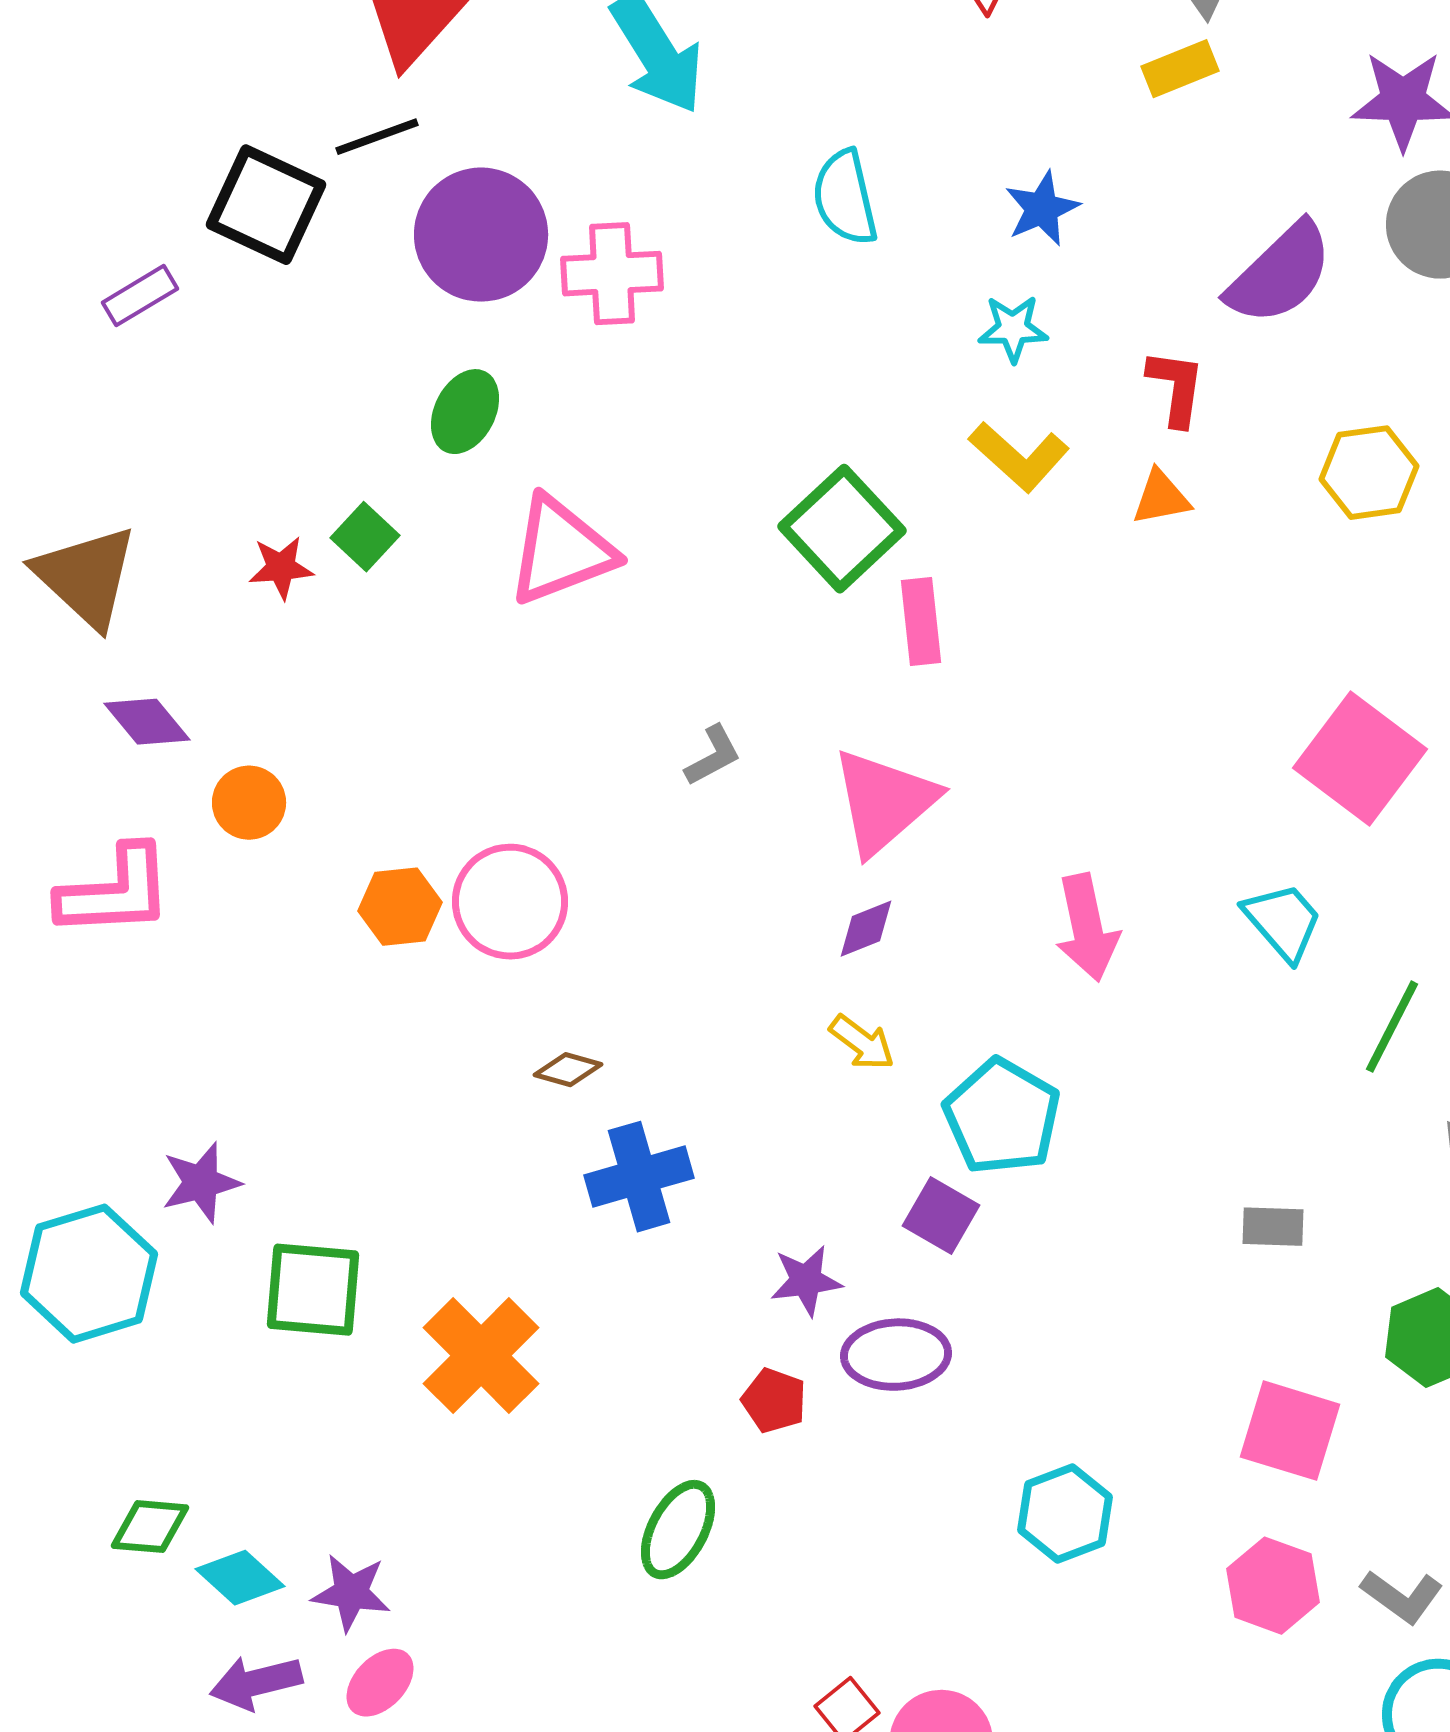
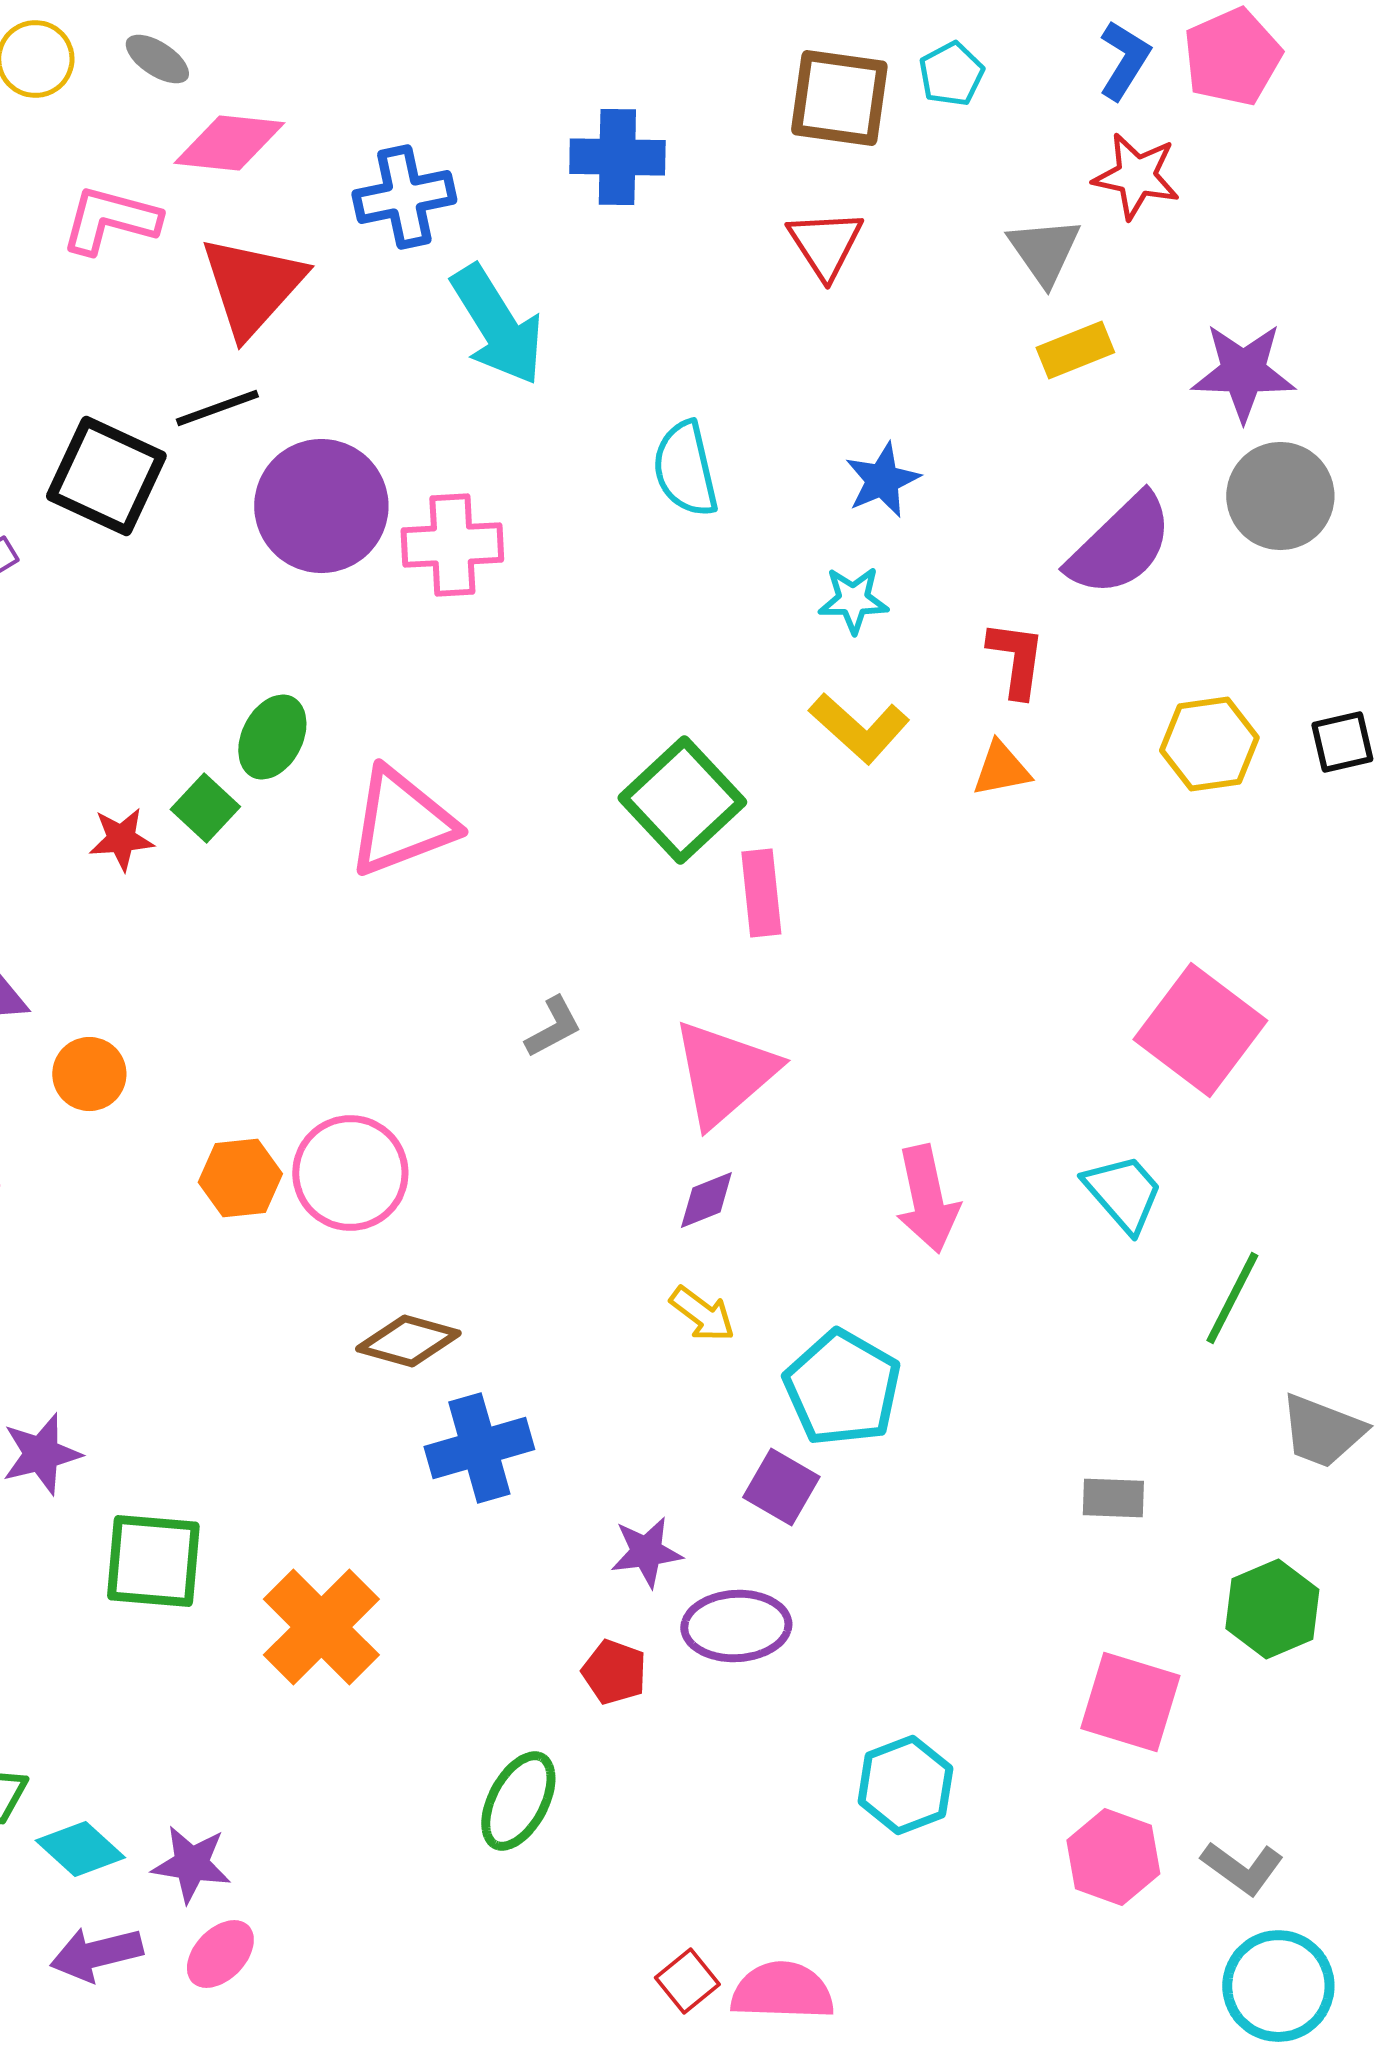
yellow rectangle: (1180, 69) -> (1075, 350), moved
green ellipse: (465, 412) -> (272, 737), moved
brown diamond: (568, 1070) -> (408, 1341), size x1.5

